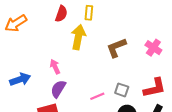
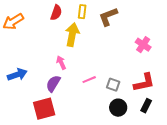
brown L-shape: (116, 48) -> (108, 17), moved
pink arrow: (55, 67) -> (61, 63), moved
pink line: (97, 96) -> (89, 80), moved

